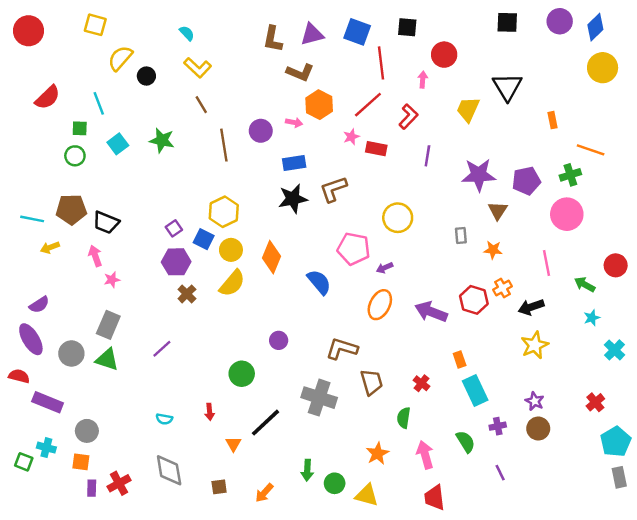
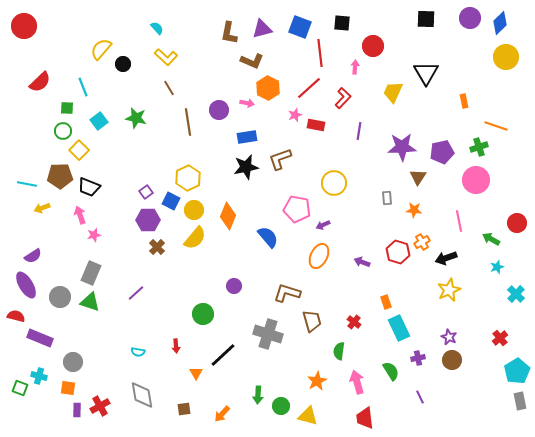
yellow square: (95, 25) -> (79, 150), moved, turned 30
purple arrow: (431, 312) -> (362, 262), size x0.6

